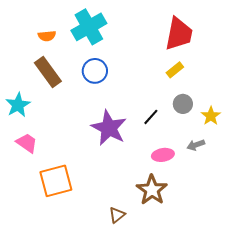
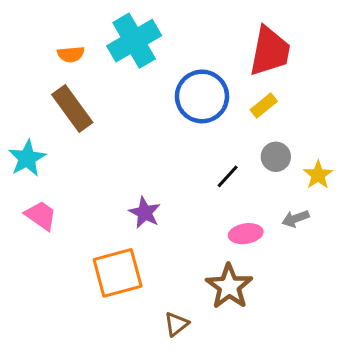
blue circle: (95, 71) -> (202, 96), moved, size x1.4
purple star: (109, 128) -> (145, 213), moved, size x0.6
orange square: (56, 181) -> (118, 273), moved

